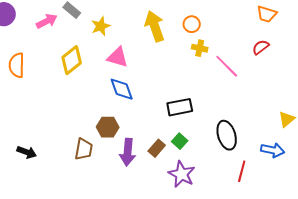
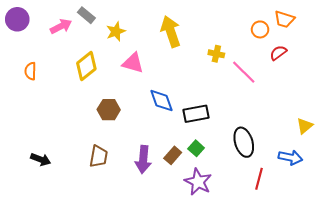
orange circle: (192, 24) -> (260, 29), moved
orange semicircle: (17, 65) -> (30, 71), size x0.7
blue diamond: (122, 89) -> (162, 101), moved
brown hexagon: (108, 127) -> (109, 110), moved

